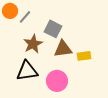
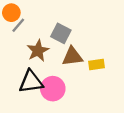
gray line: (25, 17) -> (18, 25), moved
pink circle: (57, 81) -> (53, 89), moved

